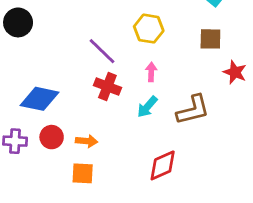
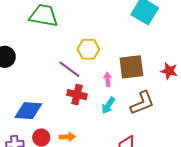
yellow hexagon: (149, 29) -> (88, 49), moved
brown square: (210, 39) -> (131, 67), moved, size x1.5

